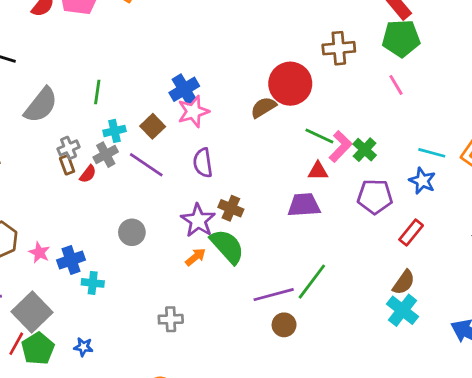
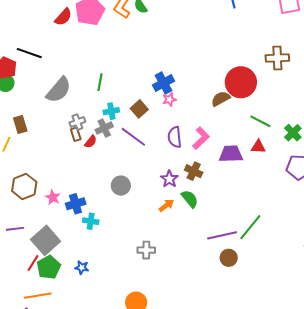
pink star: (193, 111) -> (169, 99), size x0.6
pink L-shape: (340, 146) -> (201, 138), moved
purple trapezoid: (304, 205) -> (231, 154), moved
purple star: (198, 220) -> (169, 179), size x0.7
green semicircle: (227, 246) -> (190, 199), size x0.7

